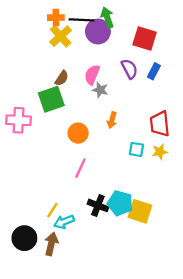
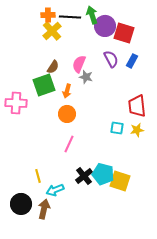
purple circle: (98, 32) -> (105, 26), moved
orange arrow: (112, 120) -> (67, 91), moved
black cross: (98, 205) -> (84, 176), turned 30
yellow line: (52, 210) -> (38, 176), moved, turned -48

